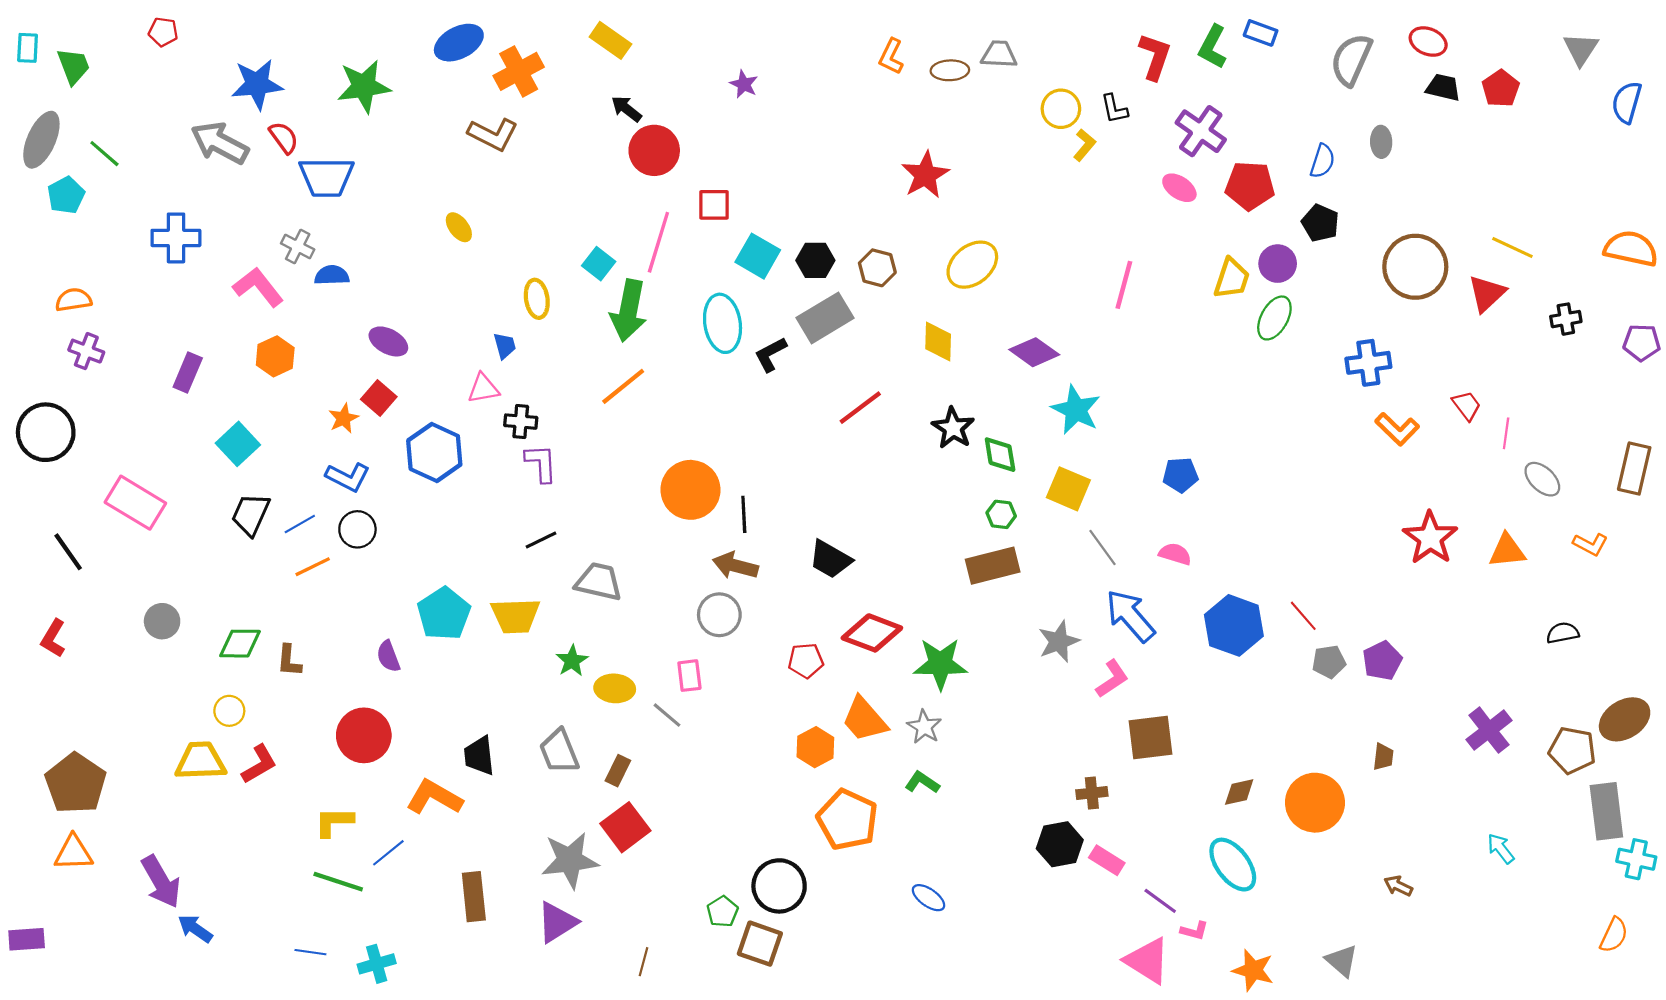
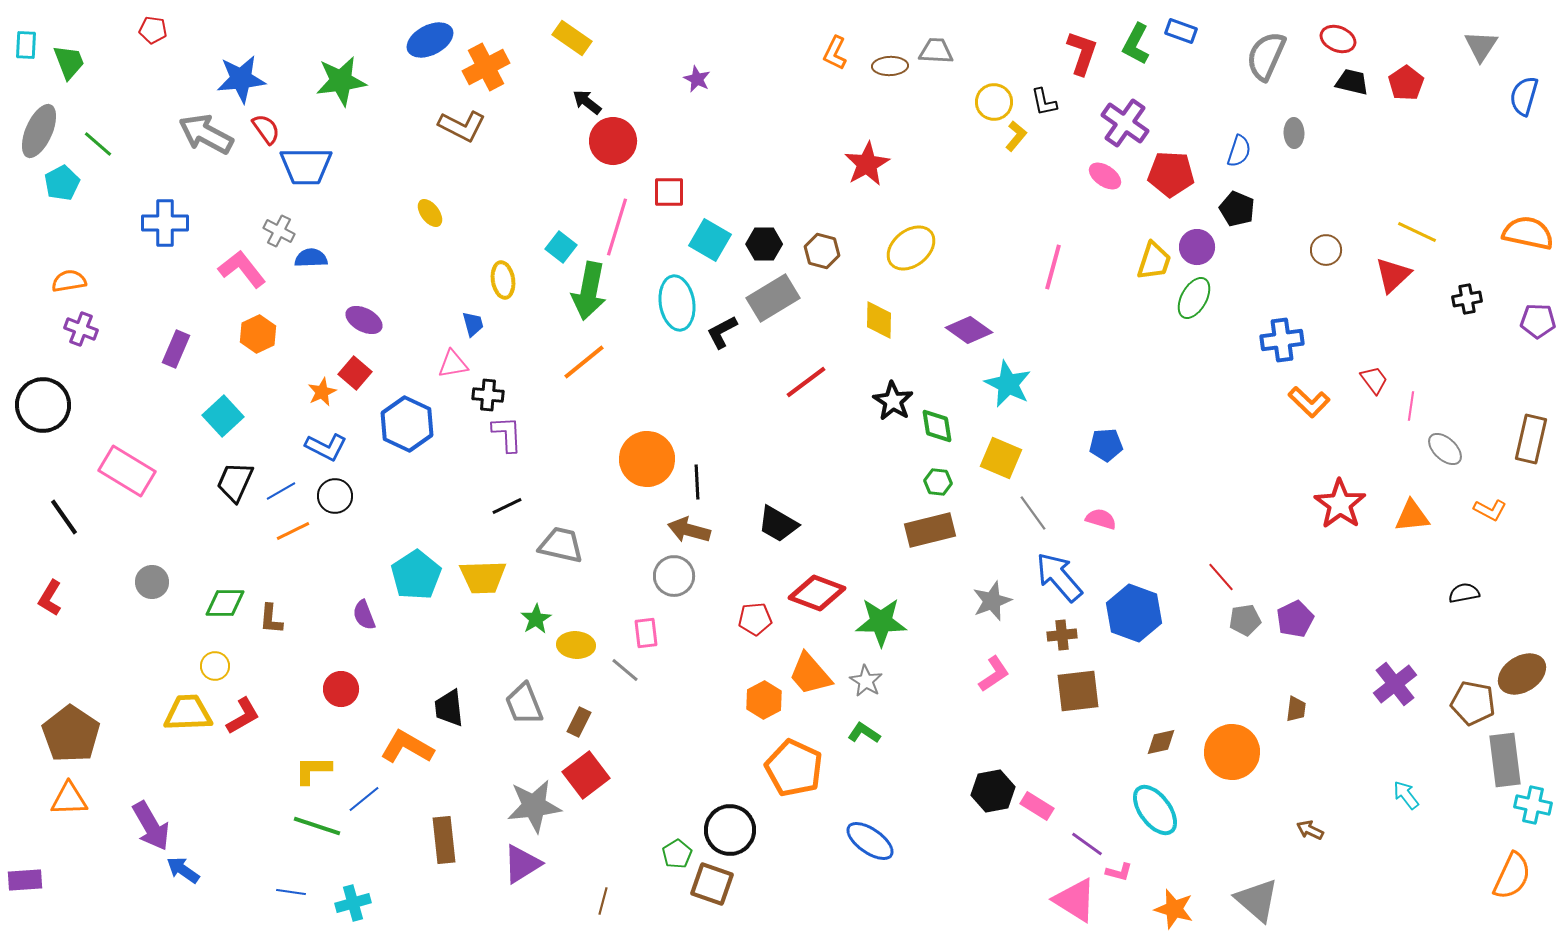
brown circle: (1415, 267) -> (1326, 250), size x0.5
blue hexagon: (1234, 625) -> (1134, 613), moved
pink L-shape: (1112, 679) -> (994, 674), moved
red circle: (364, 735) -> (341, 689), size x0.7
brown cross: (1092, 793) -> (1062, 635), moved
blue ellipse: (929, 898) -> (870, 841), size x1.5
orange semicircle: (1614, 935) -> (1512, 876), size x1.4
gray triangle: (1342, 961) -> (1257, 900), size x1.4

